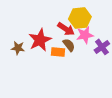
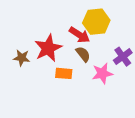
pink star: (85, 35) -> (102, 73), moved
orange rectangle: (58, 52) -> (64, 73), moved

